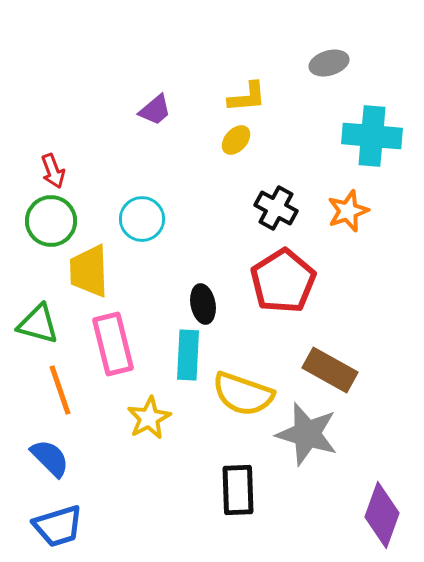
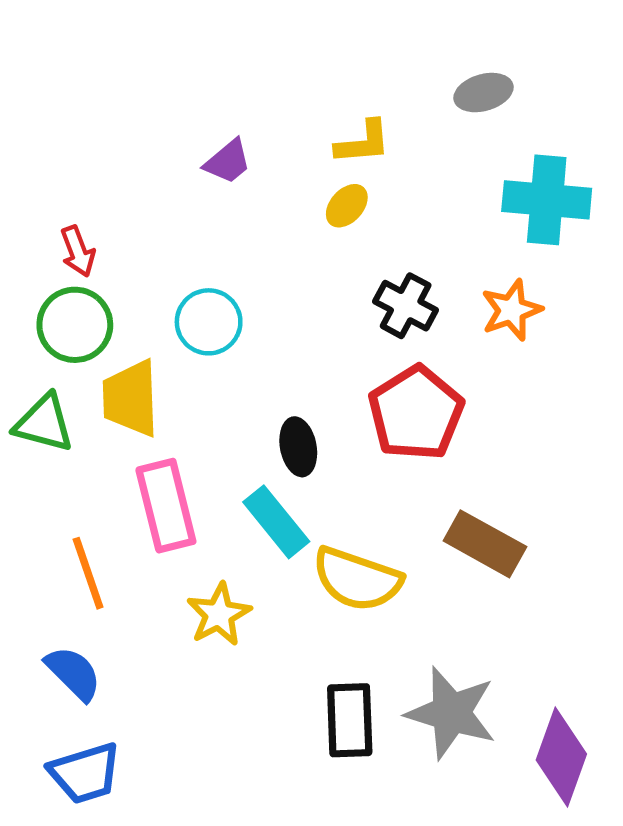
green triangle: (38, 324) -> (44, 423), moved
cyan rectangle: (188, 355) -> (276, 522), turned -42
gray star: (307, 434) -> (451, 713), moved

